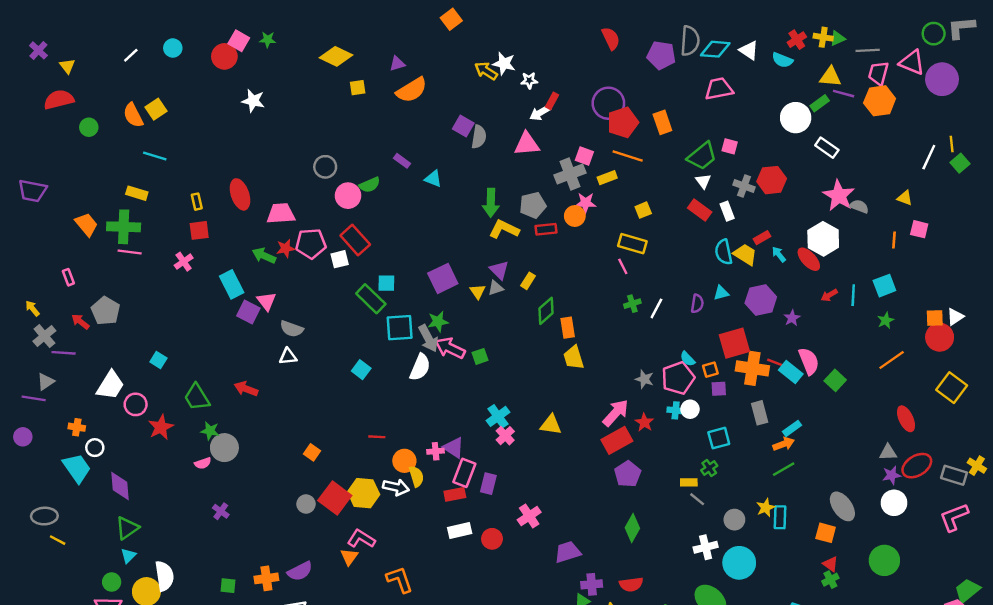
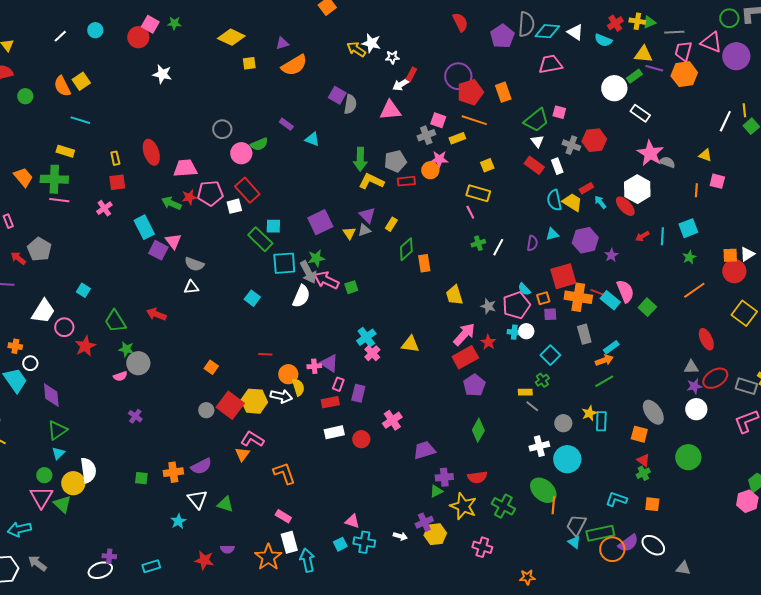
purple pentagon: (661, 55) -> (502, 36), turned 30
gray cross: (570, 174) -> (426, 135), size x0.7
yellow trapezoid: (574, 358) -> (454, 295), moved
cyan square: (719, 438) -> (550, 355), turned -30
pink rectangle: (464, 473) -> (338, 384), size x0.6

